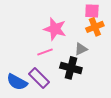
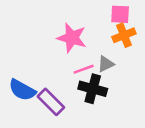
pink line: (45, 52) -> (84, 69), moved
blue semicircle: (17, 82) -> (22, 90), moved

